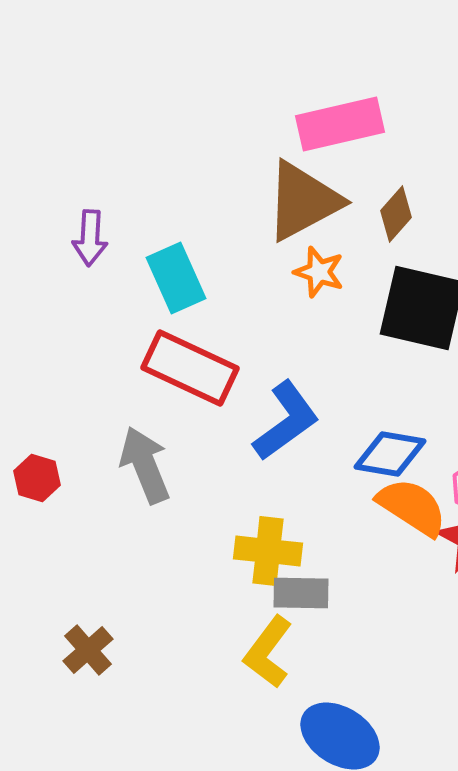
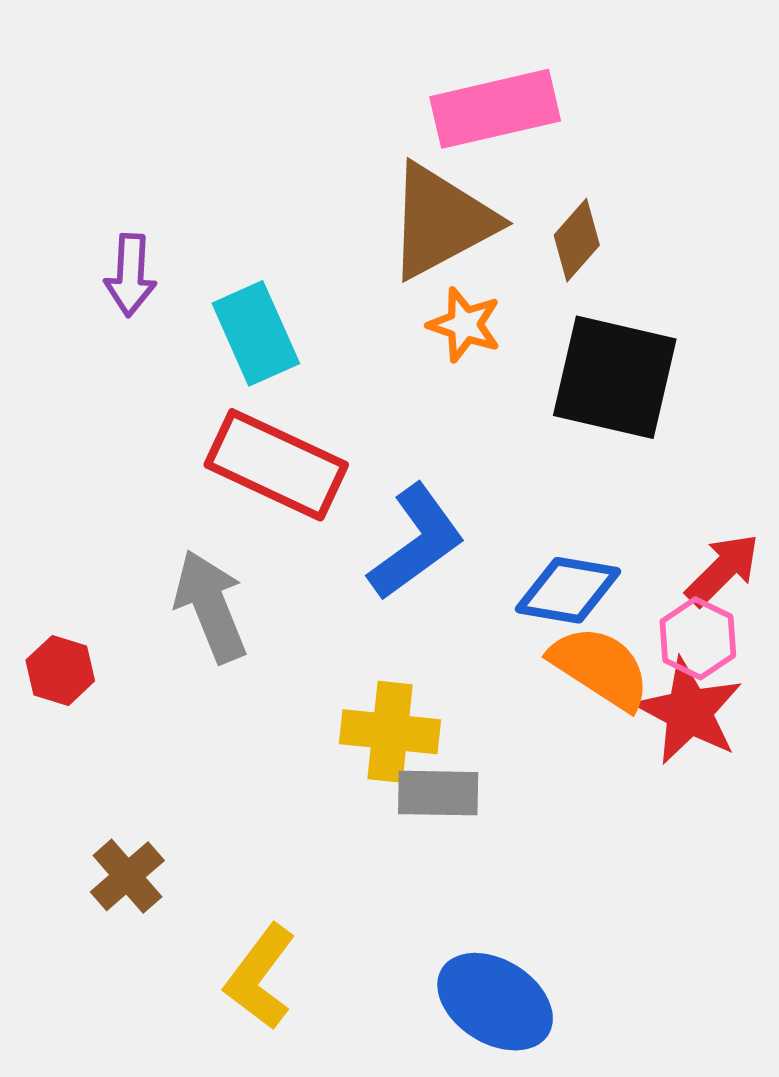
red hexagon: (37, 478) -> (60, 670), moved
yellow L-shape: (268, 652) -> (260, 977), moved

